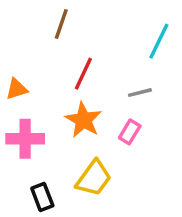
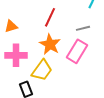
pink rectangle: (130, 132) -> (77, 51), size x1.6
yellow trapezoid: (94, 178) -> (42, 70), moved

